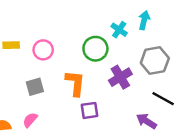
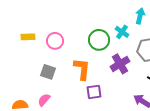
cyan cross: (119, 30) -> (122, 32), moved
gray square: (35, 87) -> (48, 72), turned 35

